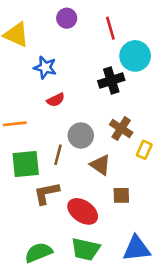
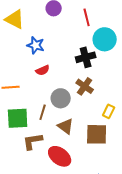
brown cross: (121, 129) -> (85, 86), moved
brown triangle: (100, 165) -> (66, 126), moved
brown square: (121, 195) -> (97, 134), moved, size x1.6

